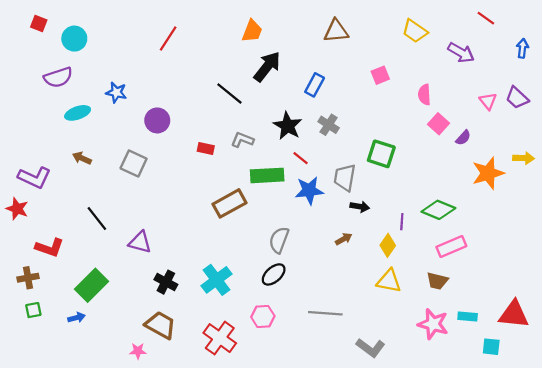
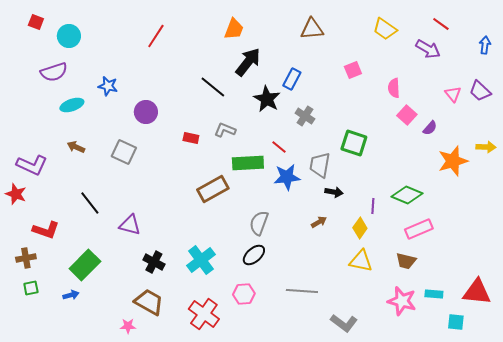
red line: (486, 18) -> (441, 24), moved
black star: (288, 126) -> (267, 99), moved

